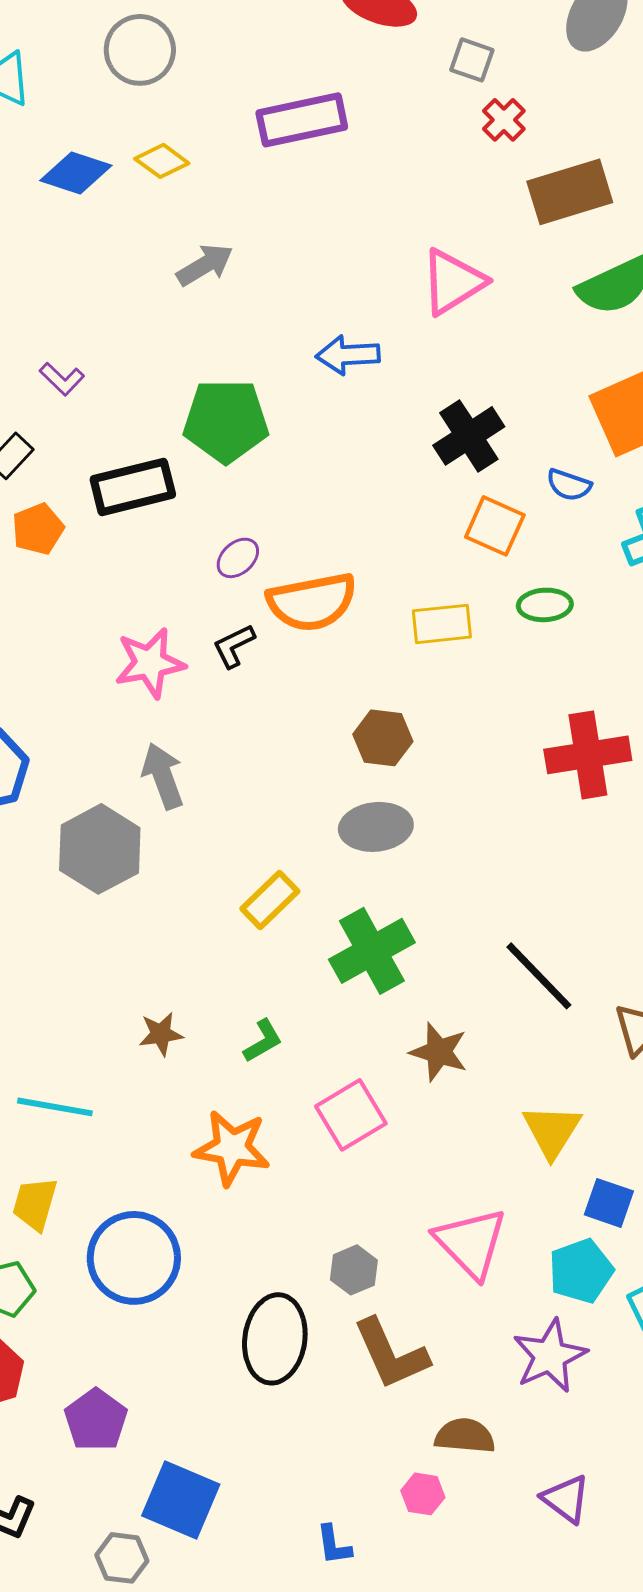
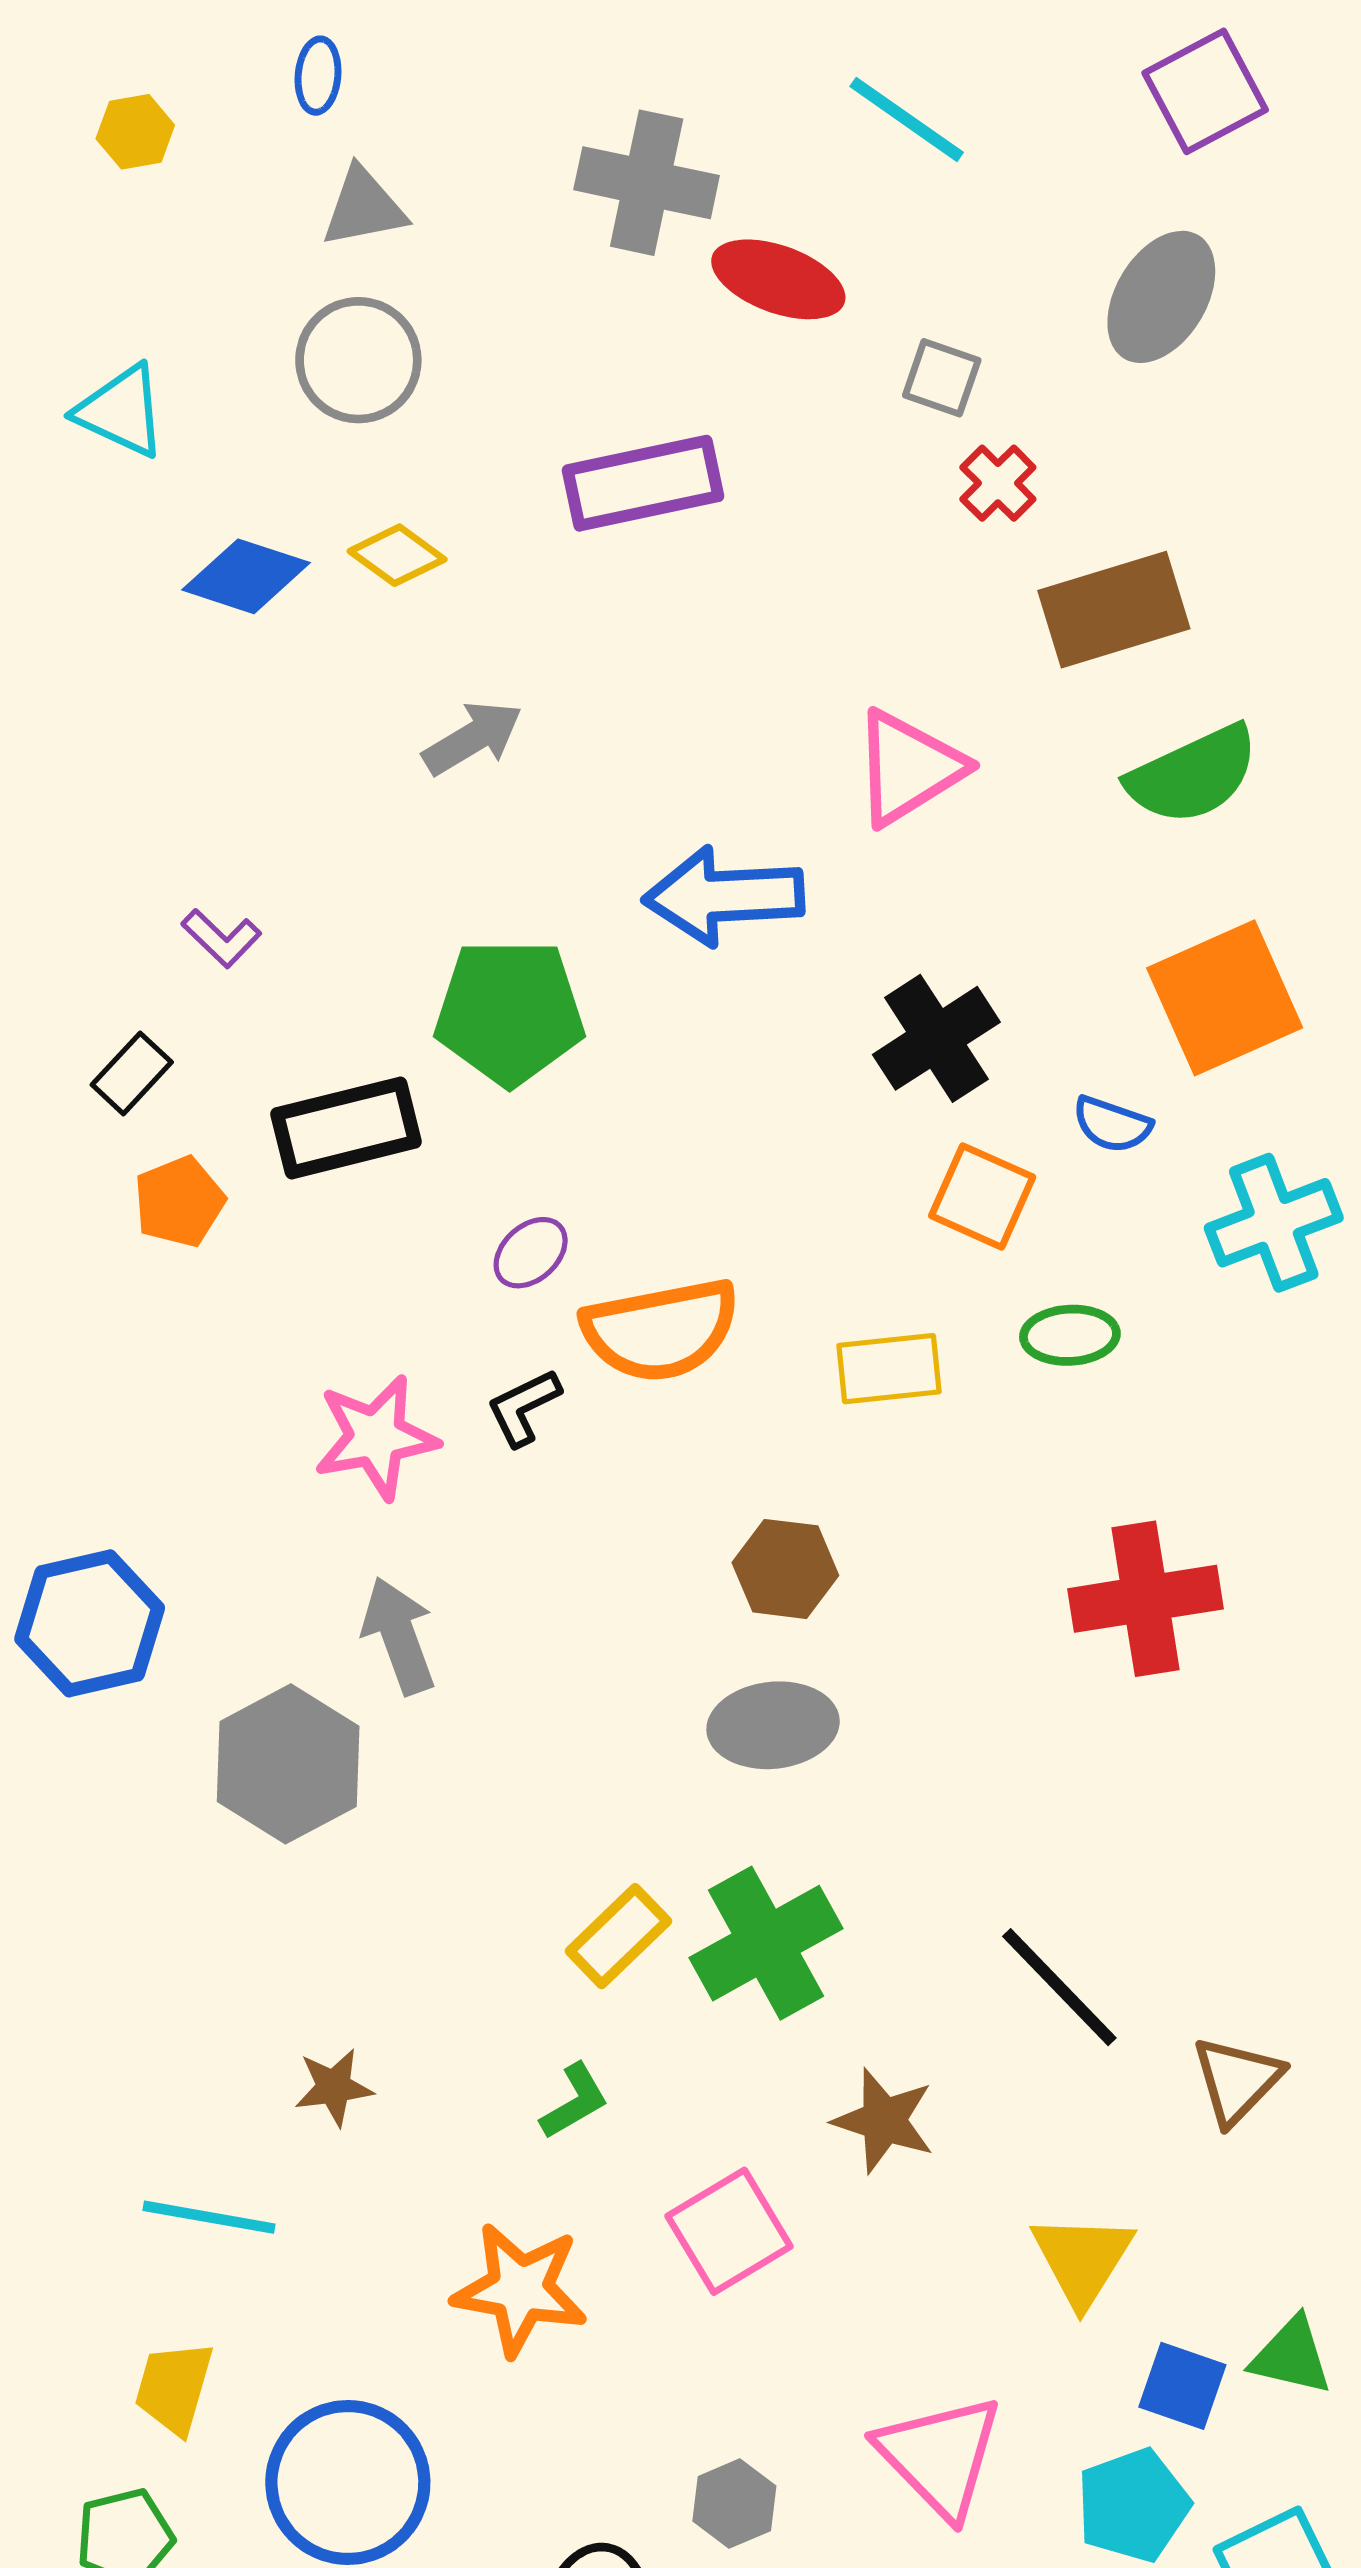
blue arrow: (348, 355) -> (724, 896), size x1.4
yellow rectangle: (270, 900) -> (618, 1936), moved
brown star: (161, 1034) -> (334, 2087), moved

